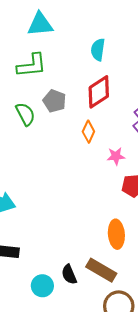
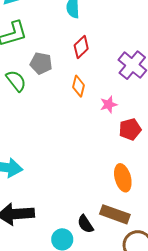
red diamond: (99, 92) -> (81, 47), size x0.7

